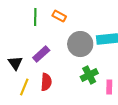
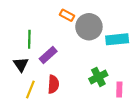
green line: (35, 17) -> (29, 39), moved
gray circle: (80, 44) -> (89, 27), moved

